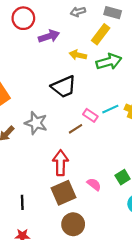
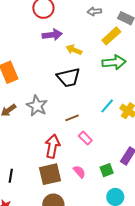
purple arrow: (49, 36) -> (52, 35), moved
yellow arrow: (78, 55) -> (74, 50), moved
cyan line: (110, 109) -> (107, 106), turned -35
pink rectangle: (90, 115) -> (85, 138), moved

